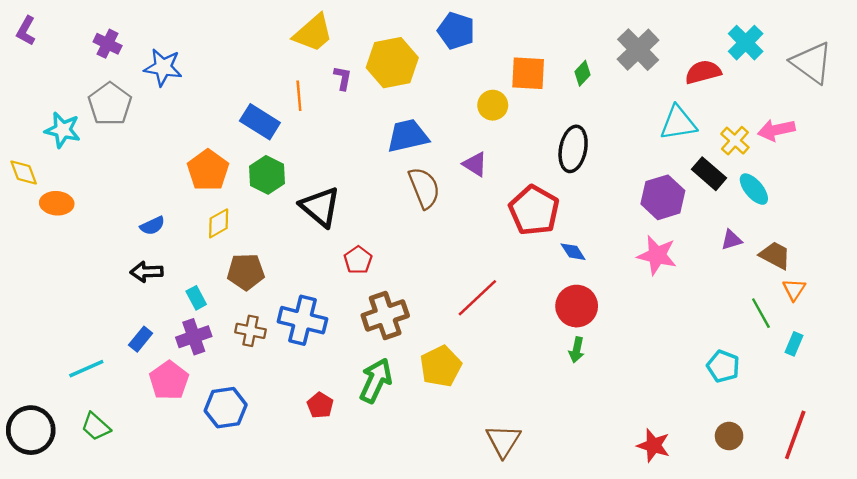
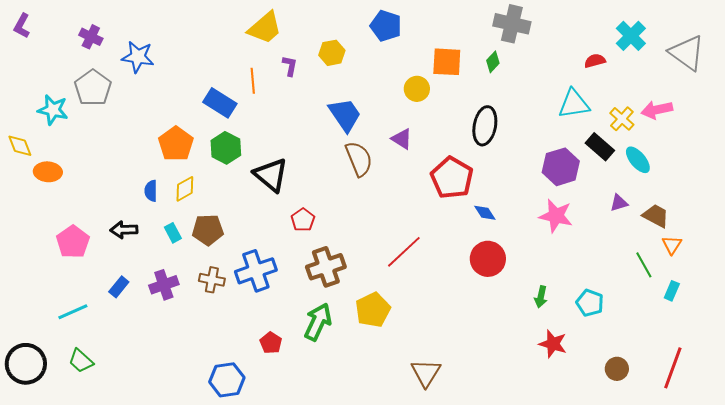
gray cross: (638, 50) -> (512, 24), moved, turned -33
yellow hexagon: (392, 63) -> (332, 53), size x0.6
red semicircle: (703, 72) -> (595, 61), size x0.7
blue trapezoid: (408, 136) -> (345, 115), turned 69
blue semicircle: (152, 226) -> (151, 191), moved, turned 115
cyan rectangle: (196, 298) -> (173, 233), moved
blue cross: (302, 320) -> (256, 271), turned -33
green arrow: (577, 350) -> (541, 297), moved
cyan pentagon: (723, 366) -> (590, 303), moved
pink pentagon: (169, 380) -> (73, 242), moved
blue hexagon: (226, 408) -> (227, 380), moved
red star: (653, 445) -> (553, 344), moved

